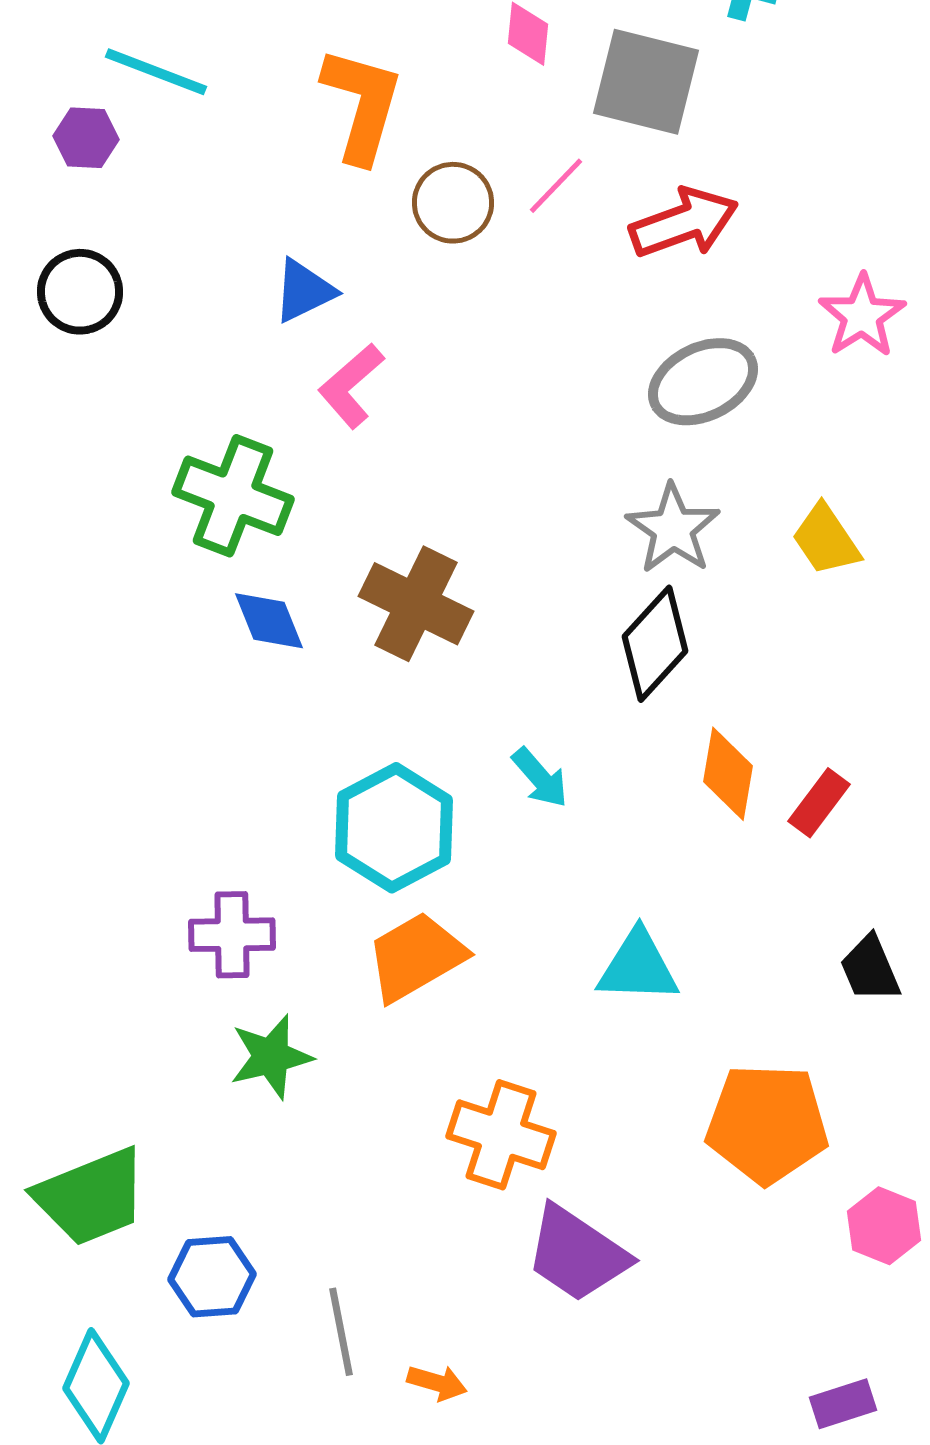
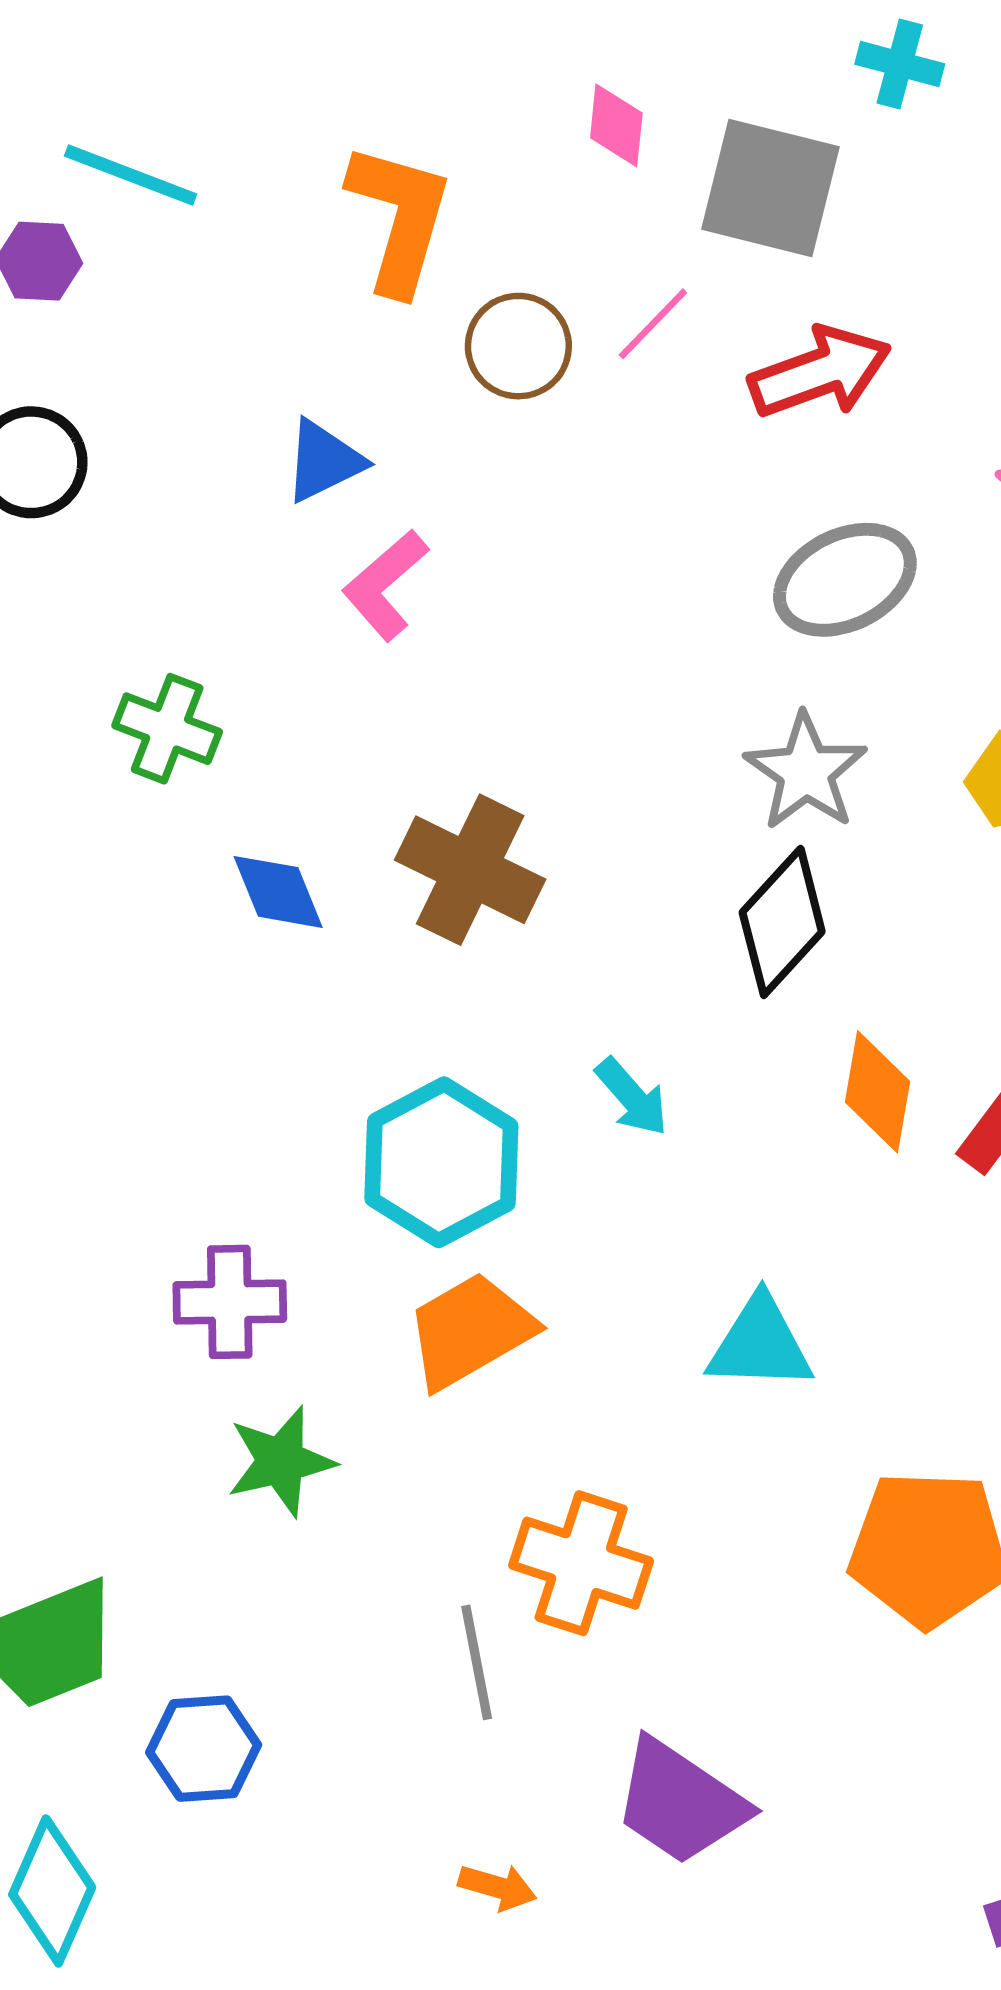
green cross: (233, 496) -> (167, 729), moved, size x0.7
purple trapezoid: (577, 1254) -> (680, 1802), moved
gray line: (341, 1332) -> (477, 1662), moved

